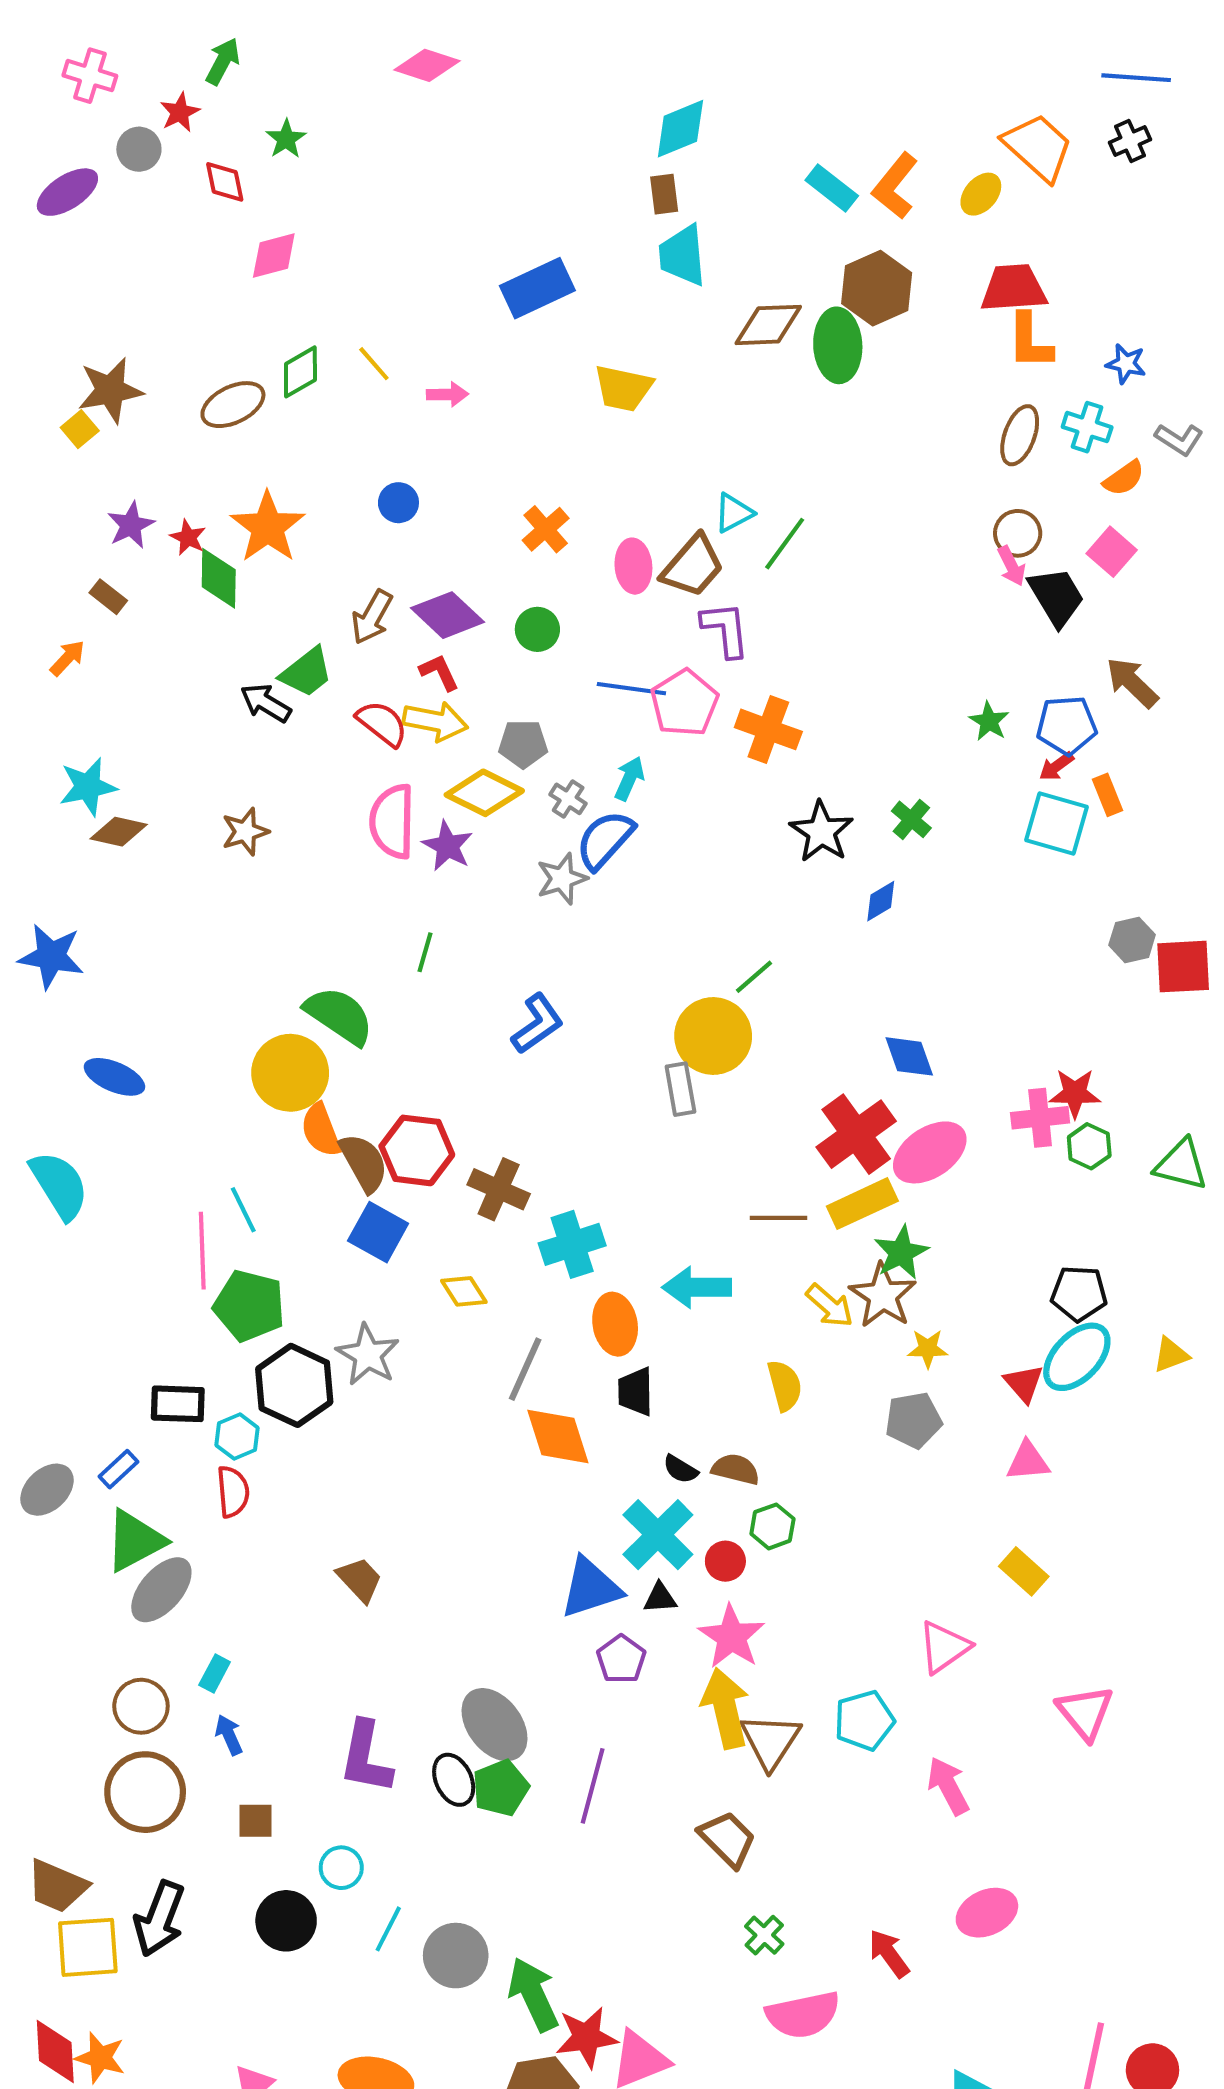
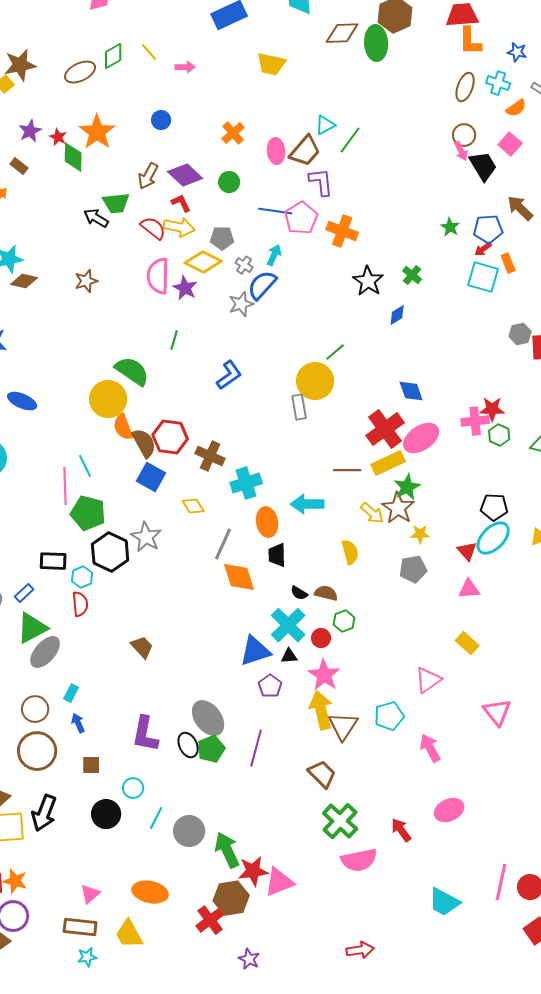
green trapezoid: (307, 672) -> (116, 203), turned 32
green cross: (764, 1935) -> (340, 821), size x1.8

